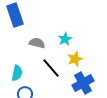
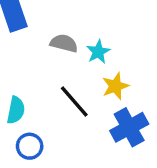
gray semicircle: (37, 43) -> (64, 43), moved

